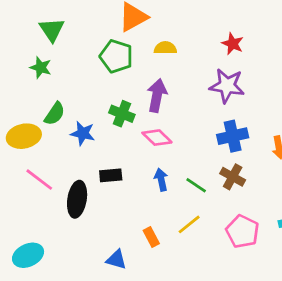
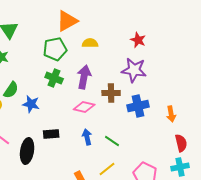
green pentagon: (116, 56) -> (55, 49), turned -30
green cross: (122, 114) -> (54, 78), moved
pink diamond: (157, 138) -> (84, 107), turned -30
brown cross: (233, 177) -> (111, 93), moved, turned -30

